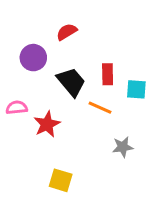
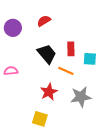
purple circle: (33, 58) -> (13, 28), moved
red star: (47, 124) -> (49, 92), moved
gray star: (123, 147) -> (81, 97), size x1.5

